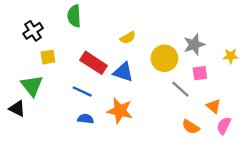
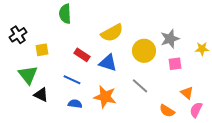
black cross: (33, 31) -> (18, 35), moved
yellow semicircle: (128, 38) -> (112, 33), size x1.6
red rectangle: (94, 63) -> (82, 55), size x0.7
gray line: (180, 89) -> (140, 86), moved
black triangle: (17, 109) -> (41, 95), moved

